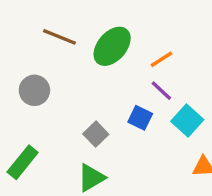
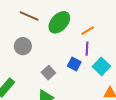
gray circle: (34, 90) -> (23, 46), moved
purple line: (161, 91) -> (87, 49), turned 48

